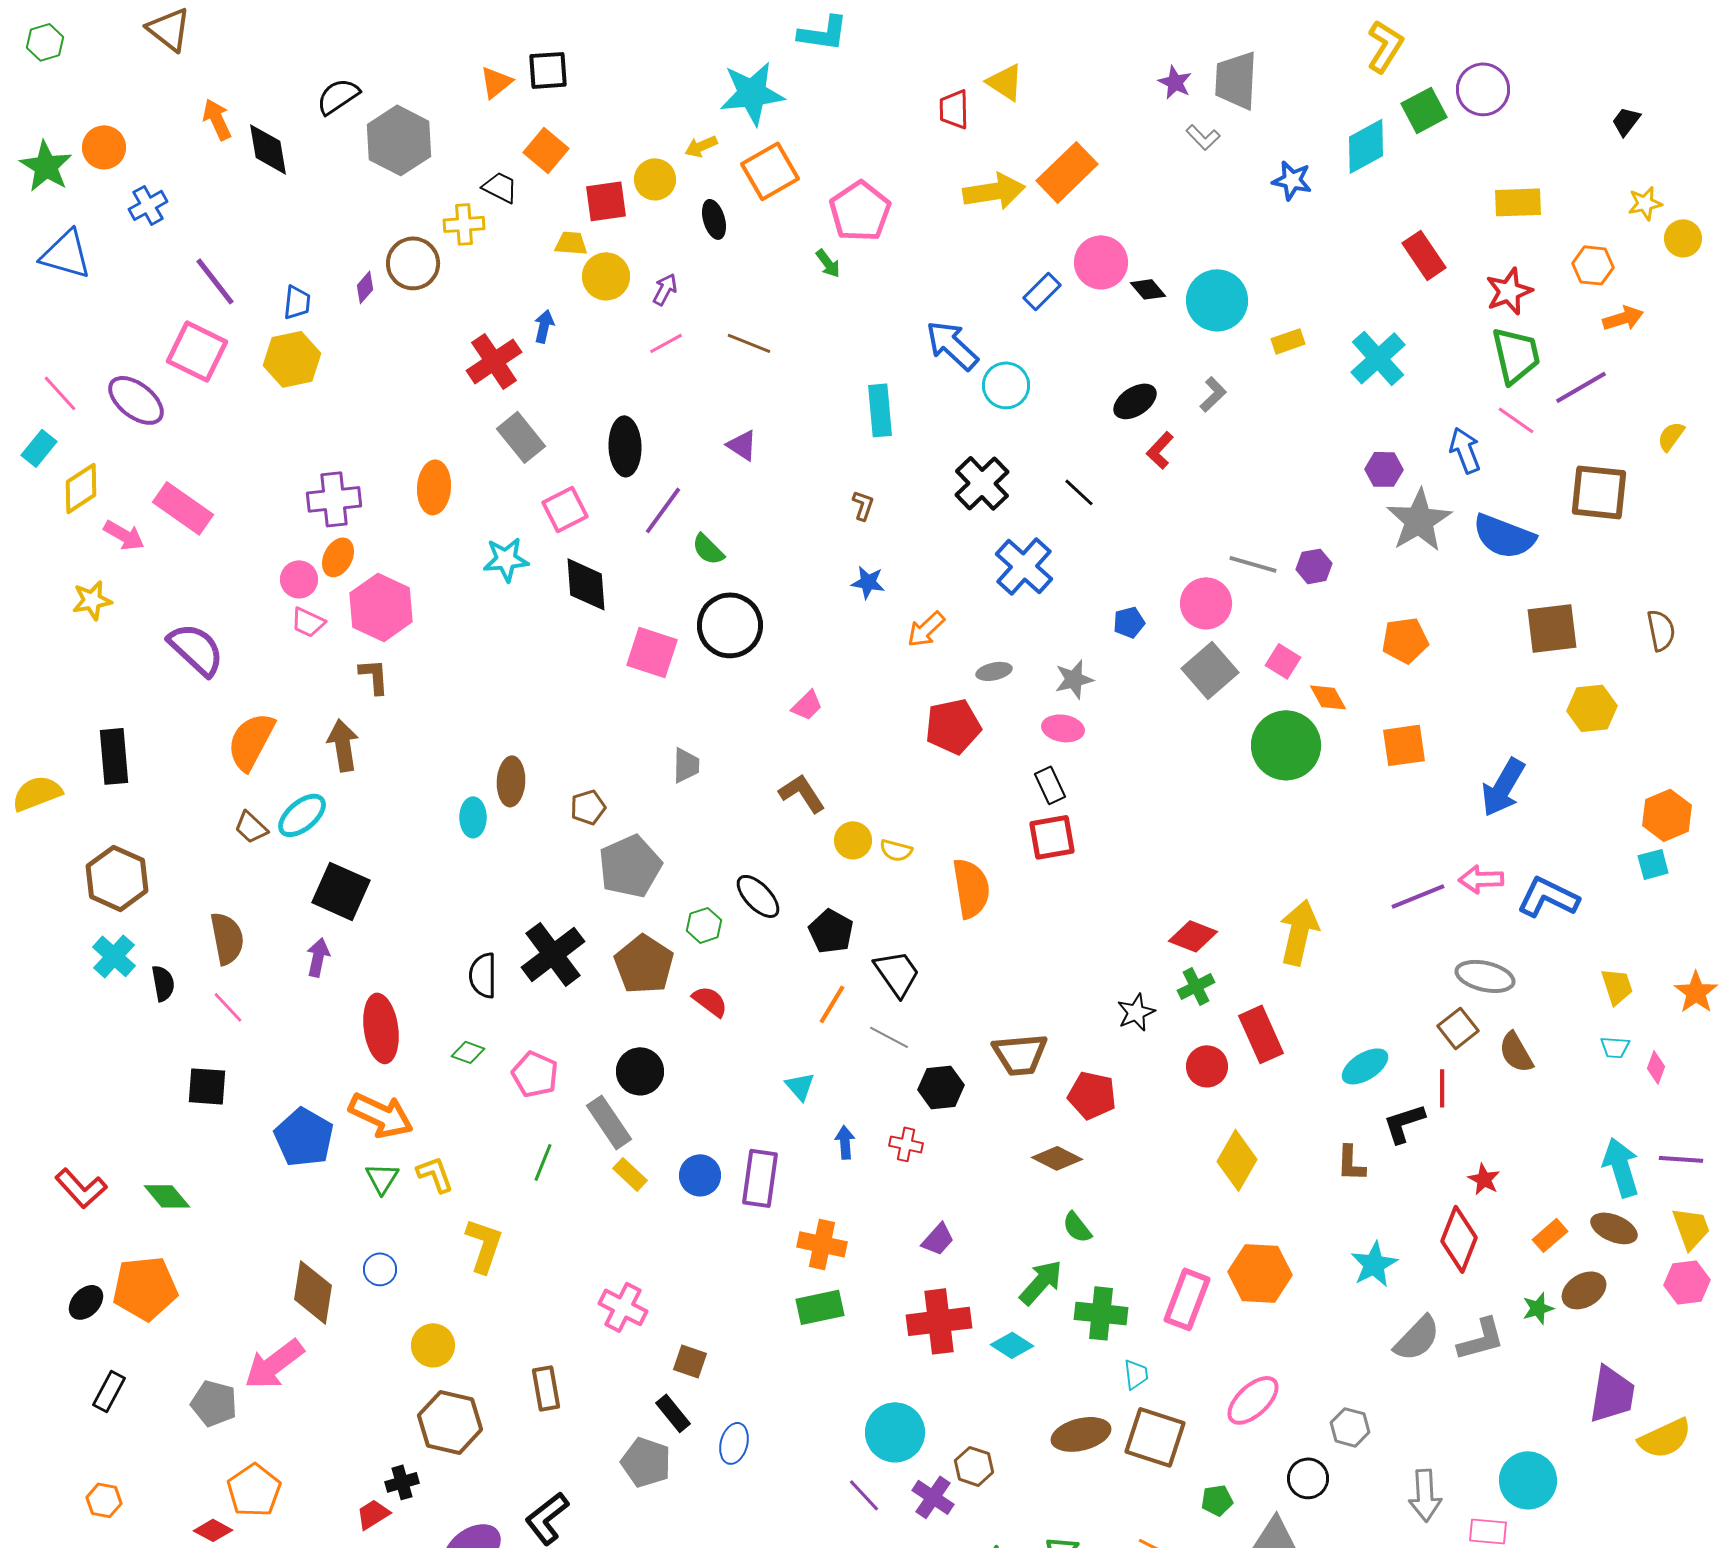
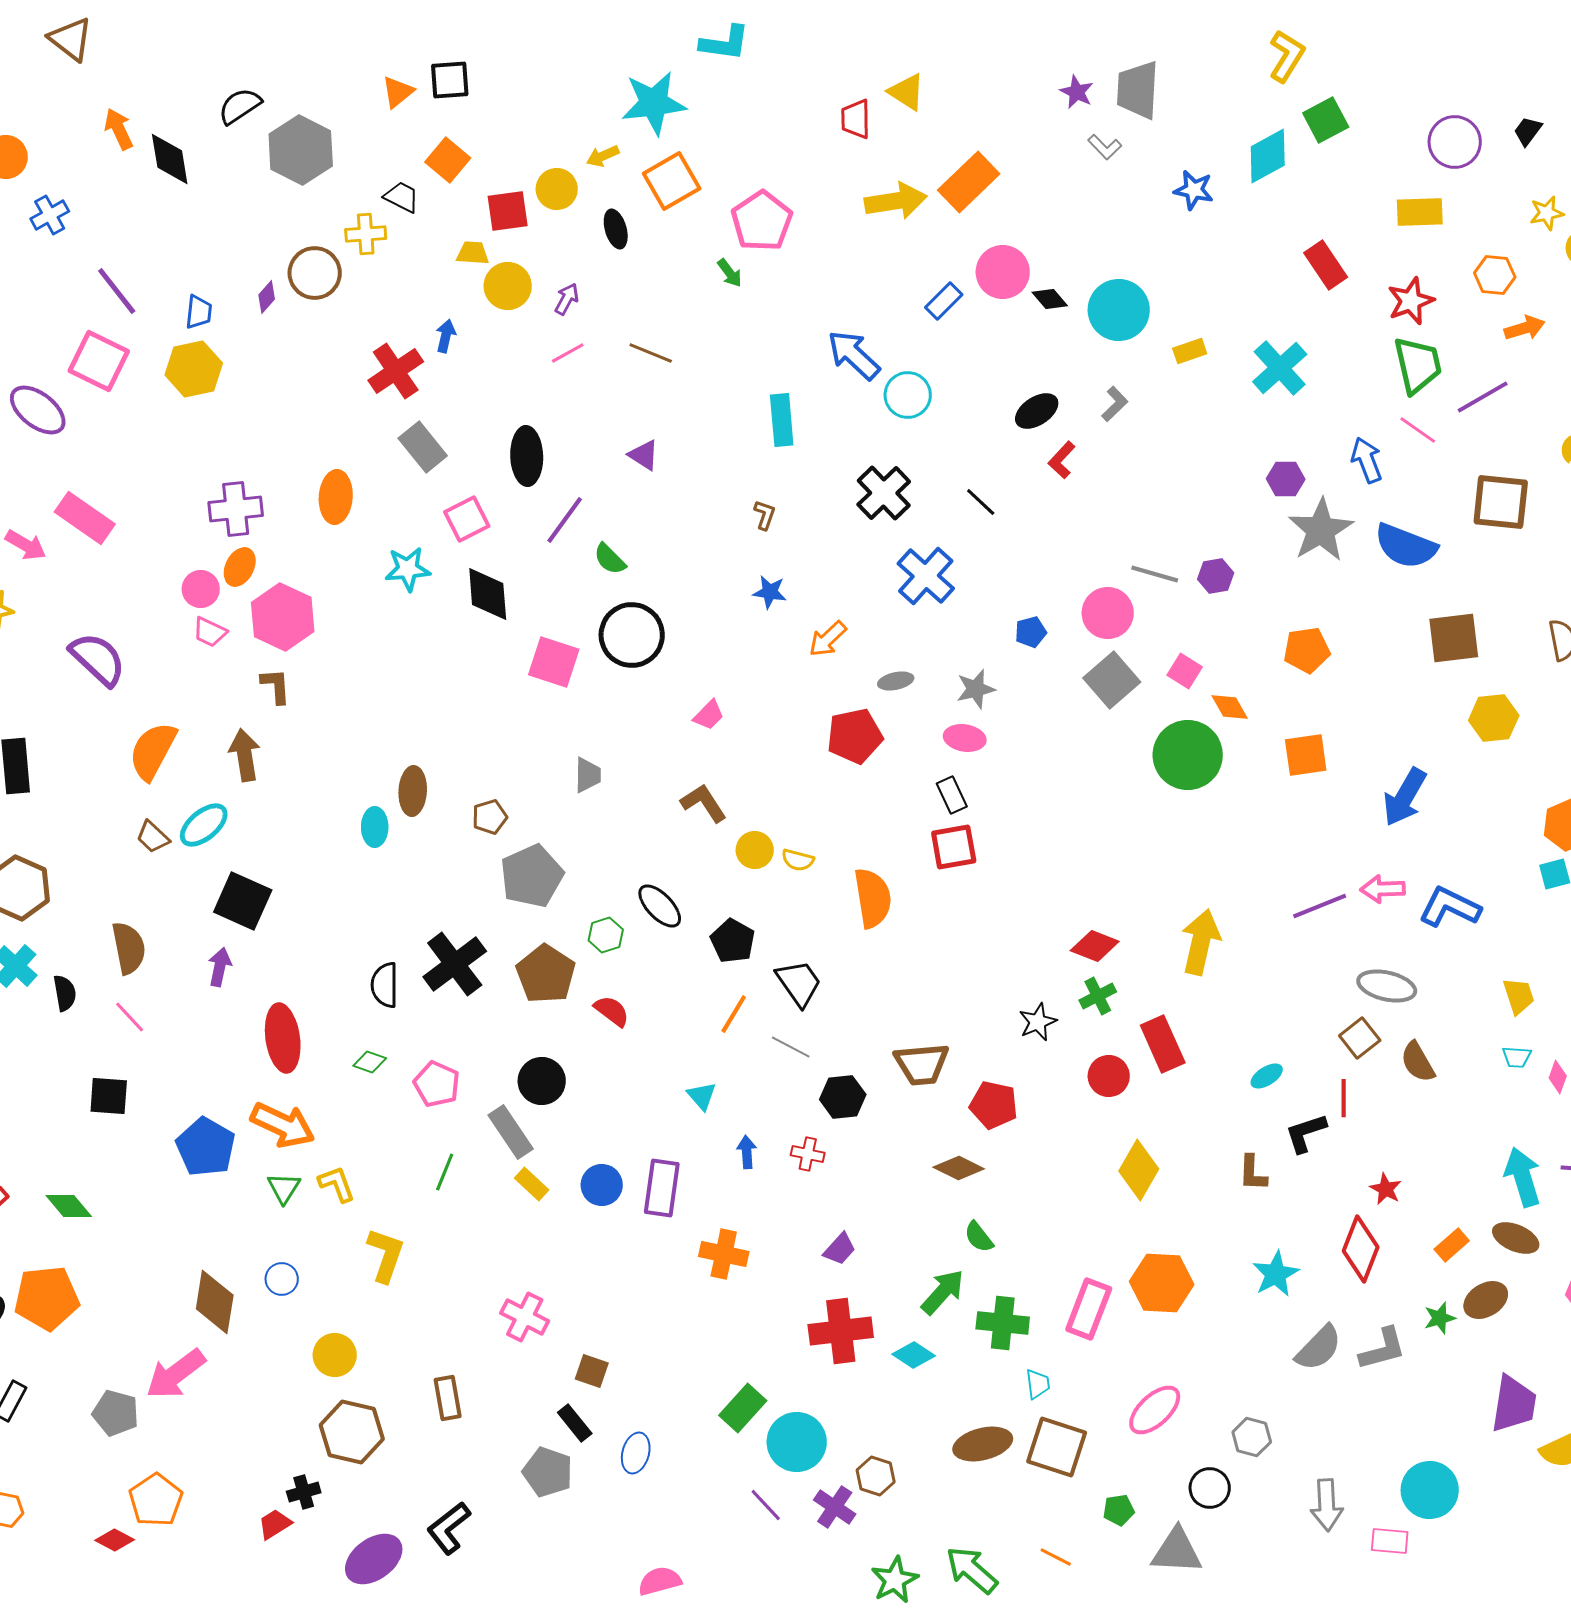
purple circle: (1483, 89) -> (1455, 142), moved
cyan ellipse: (1365, 1066) -> (1267, 1076), size x0.7
green rectangle: (820, 1307) -> (743, 1408), moved, turned -36

